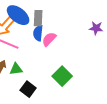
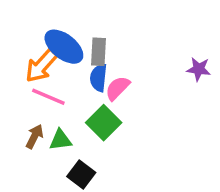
green square: (62, 76) -> (104, 123), moved

